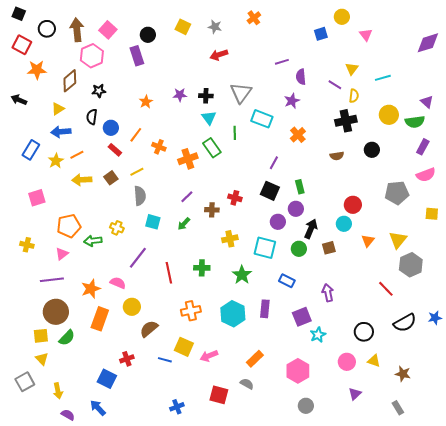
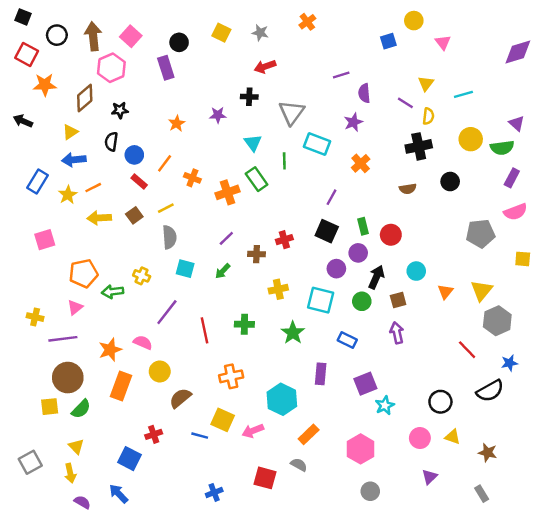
black cross: (206, 96) -> (249, 97), moved
red cross: (235, 198) -> (284, 240), turned -32
red circle: (353, 205) -> (391, 235), moved
yellow cross: (27, 245) -> (35, 317), moved
purple arrow: (328, 293) -> (397, 333), moved
cyan hexagon: (233, 314) -> (282, 399), moved
blue star: (435, 318) -> (509, 363), moved
yellow triangle: (42, 359) -> (76, 446), moved

